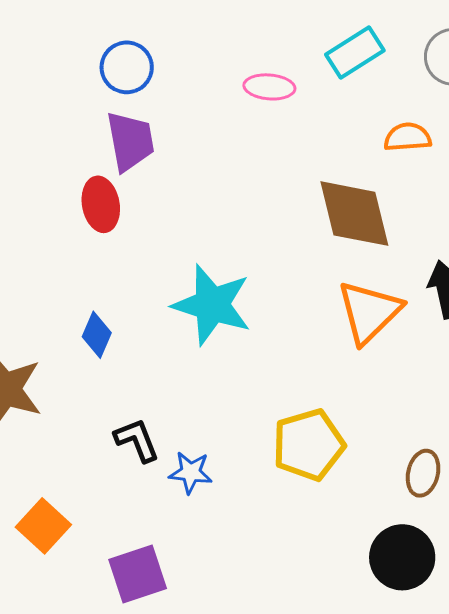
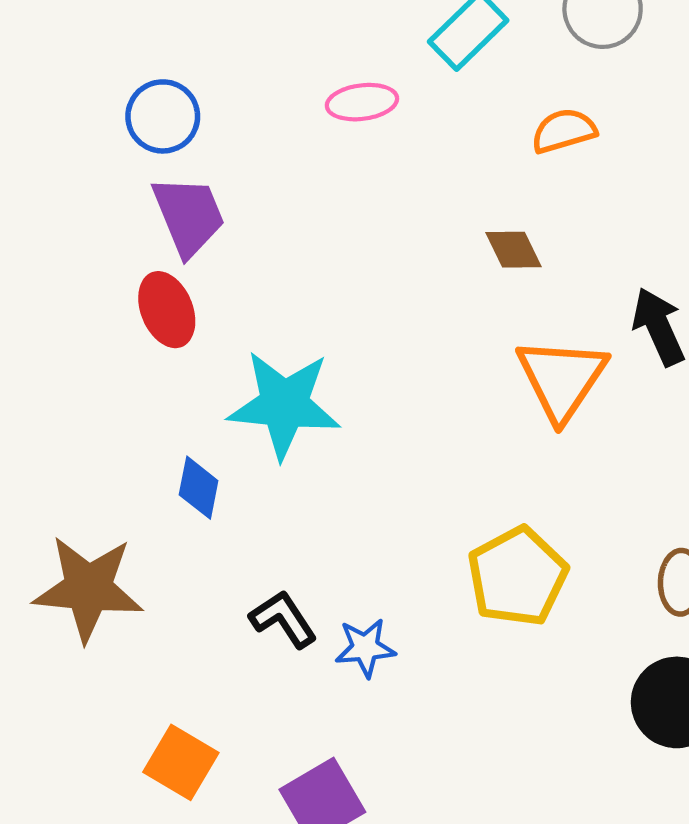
brown diamond: (354, 214) -> (514, 250), size x0.5
cyan star: (212, 305) -> (284, 405), moved

